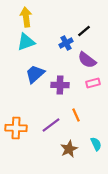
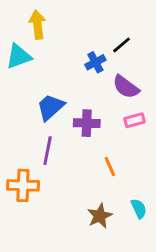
cyan triangle: (26, 42) -> (19, 56), moved
purple line: (51, 125) -> (48, 151), moved, turned -42

